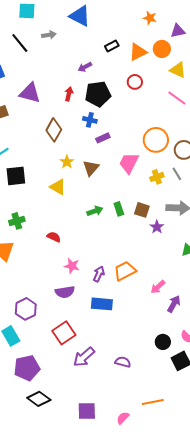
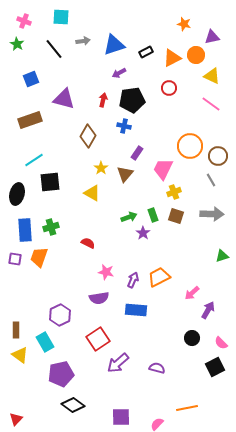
blue triangle: (80, 16) -> (114, 45), moved, turned -45
purple rectangle: (103, 138) -> (137, 153), moved, turned -32
yellow cross: (157, 177) -> (174, 192), moved
purple star: (157, 227) -> (143, 233), moved
black circle: (163, 342) -> (192, 338), moved

